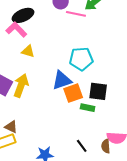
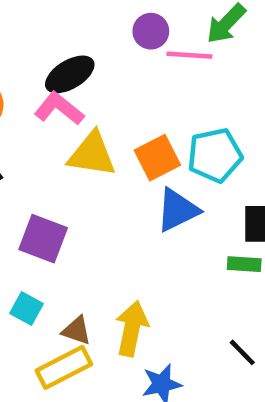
yellow triangle: (28, 51) -> (92, 154), size x1.6
yellow arrow: (21, 85) -> (132, 329), moved
orange square: (73, 93) -> (157, 158), moved

